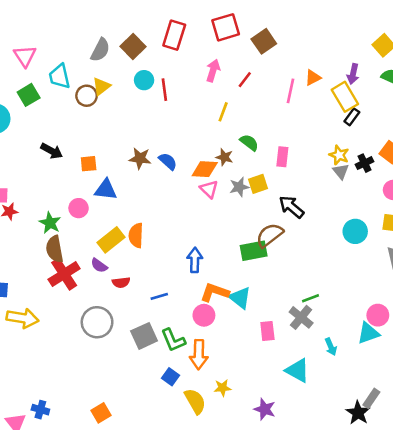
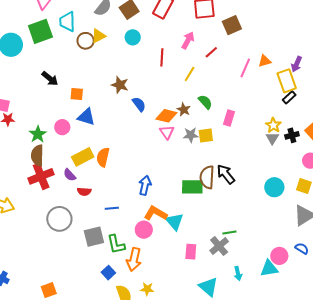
red line: (164, 90) -> (162, 57), moved
green square: (29, 95) -> (40, 31), size x1.4
brown star: (140, 158) -> (120, 85), moved
black arrow: (291, 207) -> (226, 174), moved
brown semicircle: (270, 235) -> (207, 177), turned -60

